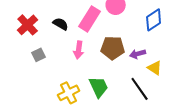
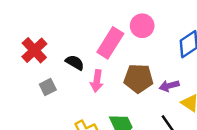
black semicircle: (61, 24) -> (75, 62), moved

